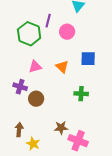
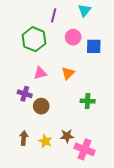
purple line: (48, 21) -> (54, 15), moved
blue square: (88, 59) -> (94, 46), moved
orange triangle: (62, 67) -> (68, 73), turned 32
yellow star: (33, 144) -> (45, 141), moved

